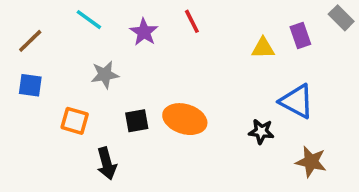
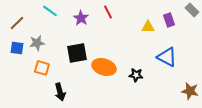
gray star: (105, 75) -> (37, 43), moved
black square: (137, 121) -> (77, 53), moved, size x1.5
black star: (261, 132) -> (136, 75), moved
brown star: (311, 162) -> (190, 91), moved

